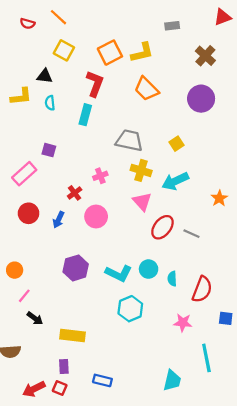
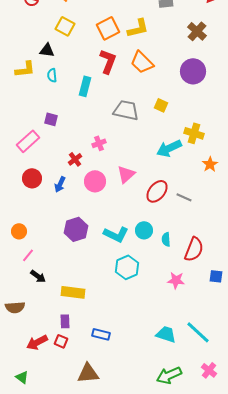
red L-shape: (95, 84) -> (108, 61), moved
yellow square: (176, 144) -> (161, 105), moved, turned -32
yellow cross: (141, 170) -> (194, 133), moved
pink triangle: (142, 201) -> (126, 174), moved, turned 30
cyan line: (206, 358) -> (198, 332), moved, turned -36
cyan trapezoid: (172, 380) -> (166, 334), turned -85

